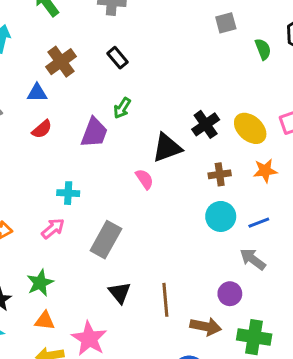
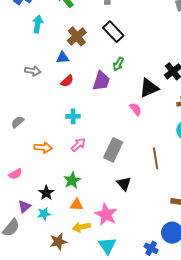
black rectangle: (117, 58) -> (113, 32), size x1.5
cyan cross: (68, 193) -> (73, 116), moved
brown line: (165, 300) -> (156, 158), moved

